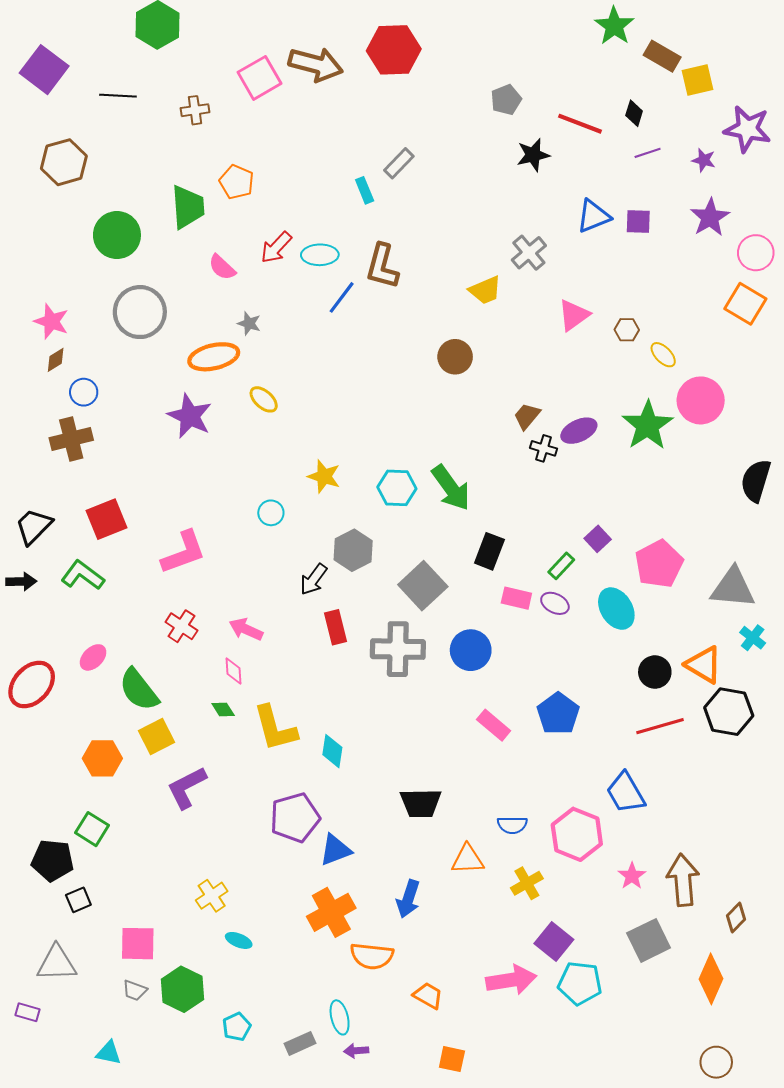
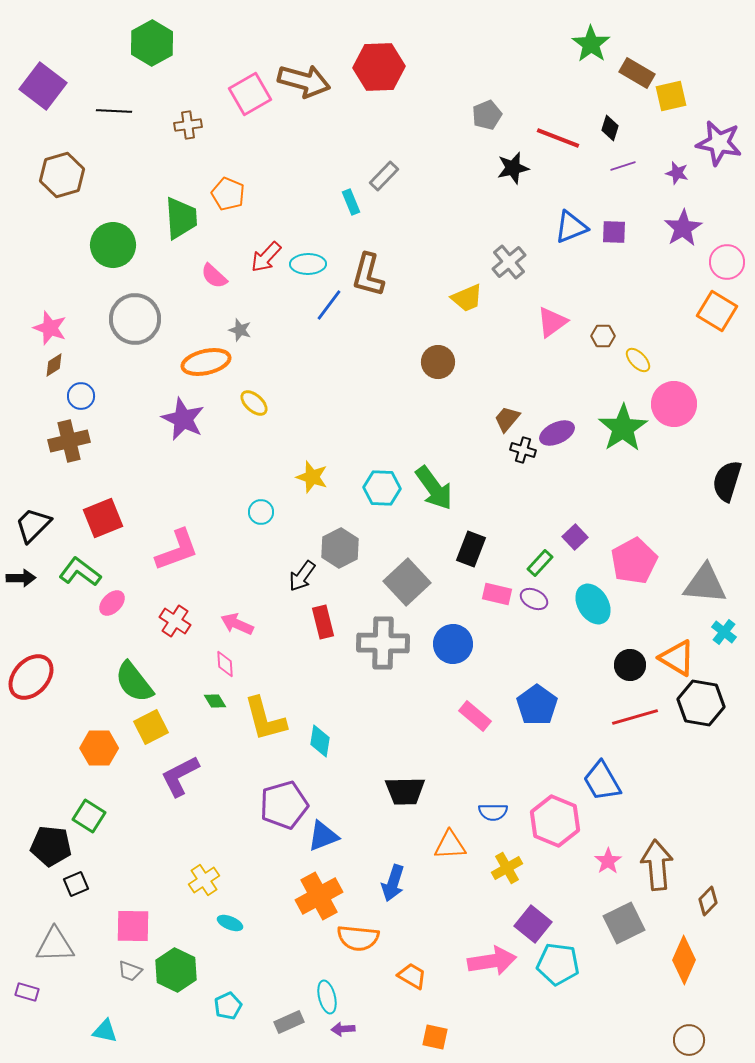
pink ellipse: (93, 657) -> (112, 603), moved

